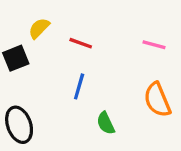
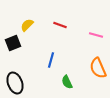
red line: (81, 43) -> (60, 25), moved

